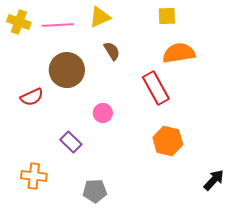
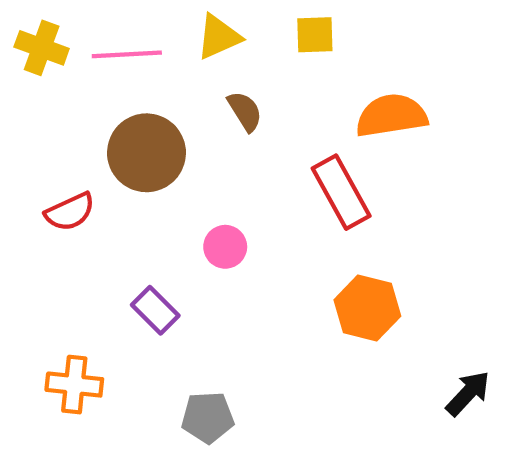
yellow square: (167, 16) -> (315, 35), moved

